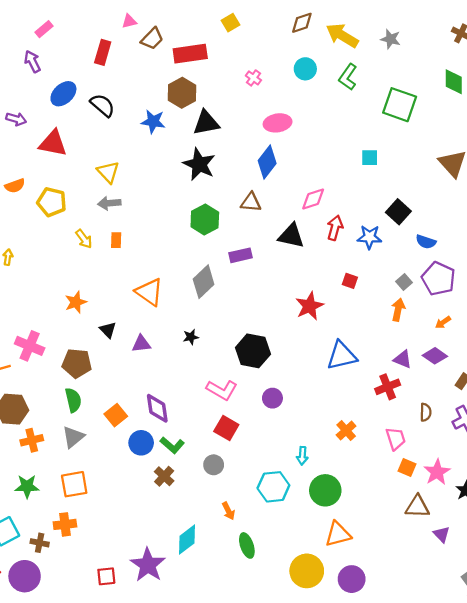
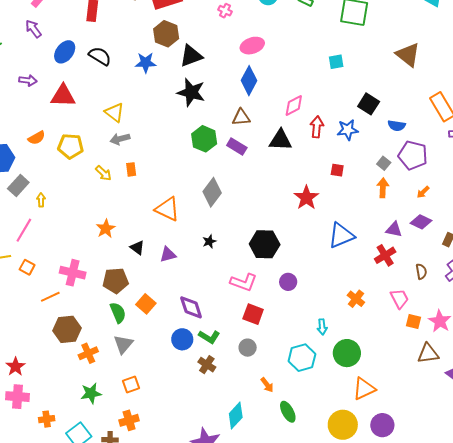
purple rectangle: (240, 255) -> (237, 147), moved, turned 54
orange square: (116, 415) -> (146, 304), moved
orange square: (74, 484) -> (131, 384), size x0.7

